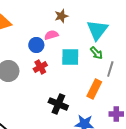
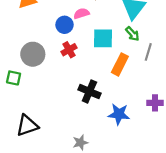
orange rectangle: (94, 89) -> (120, 64), moved

